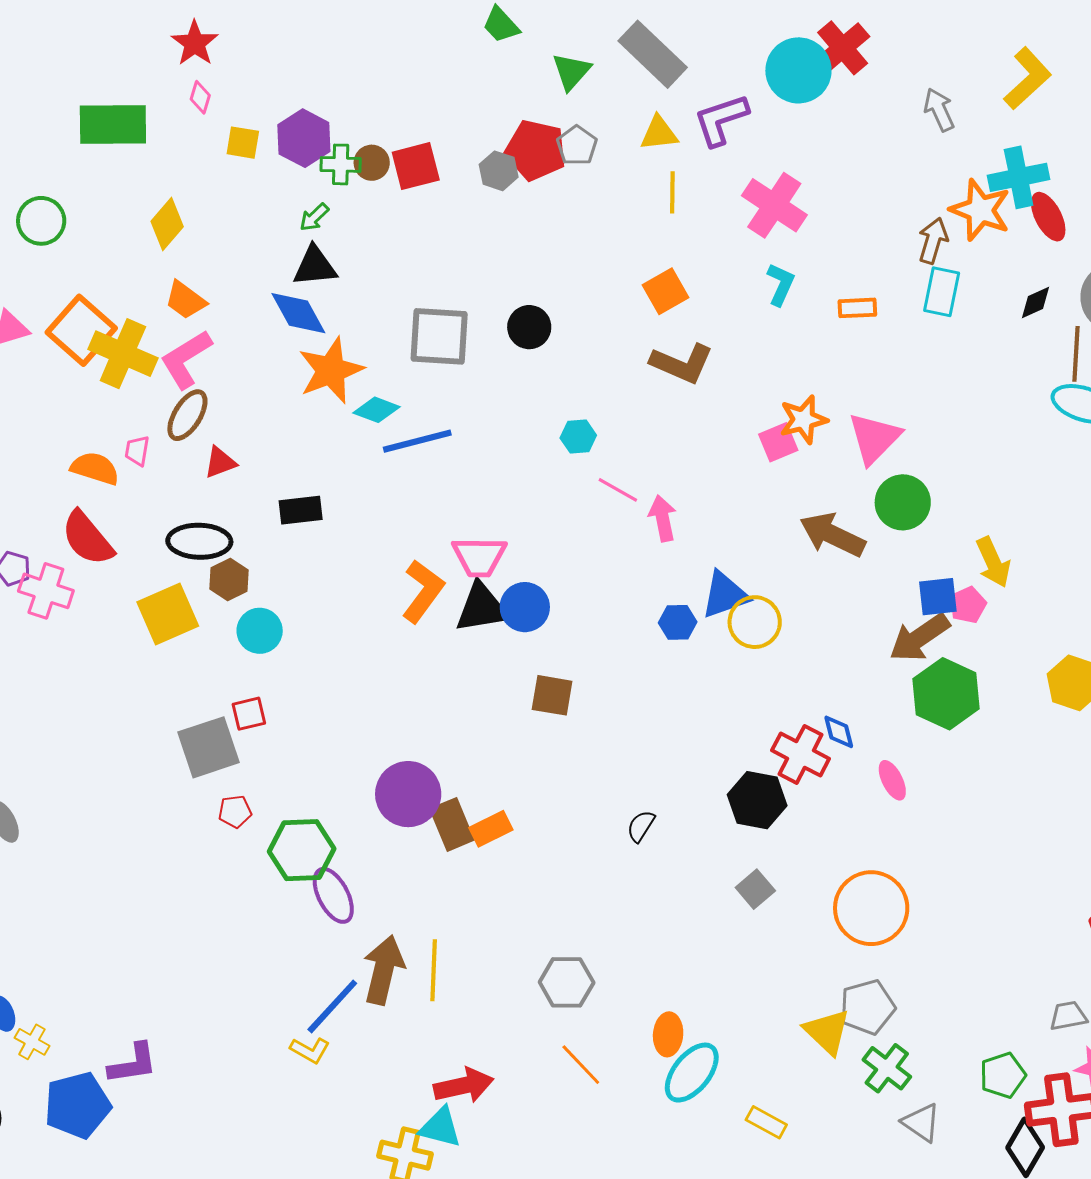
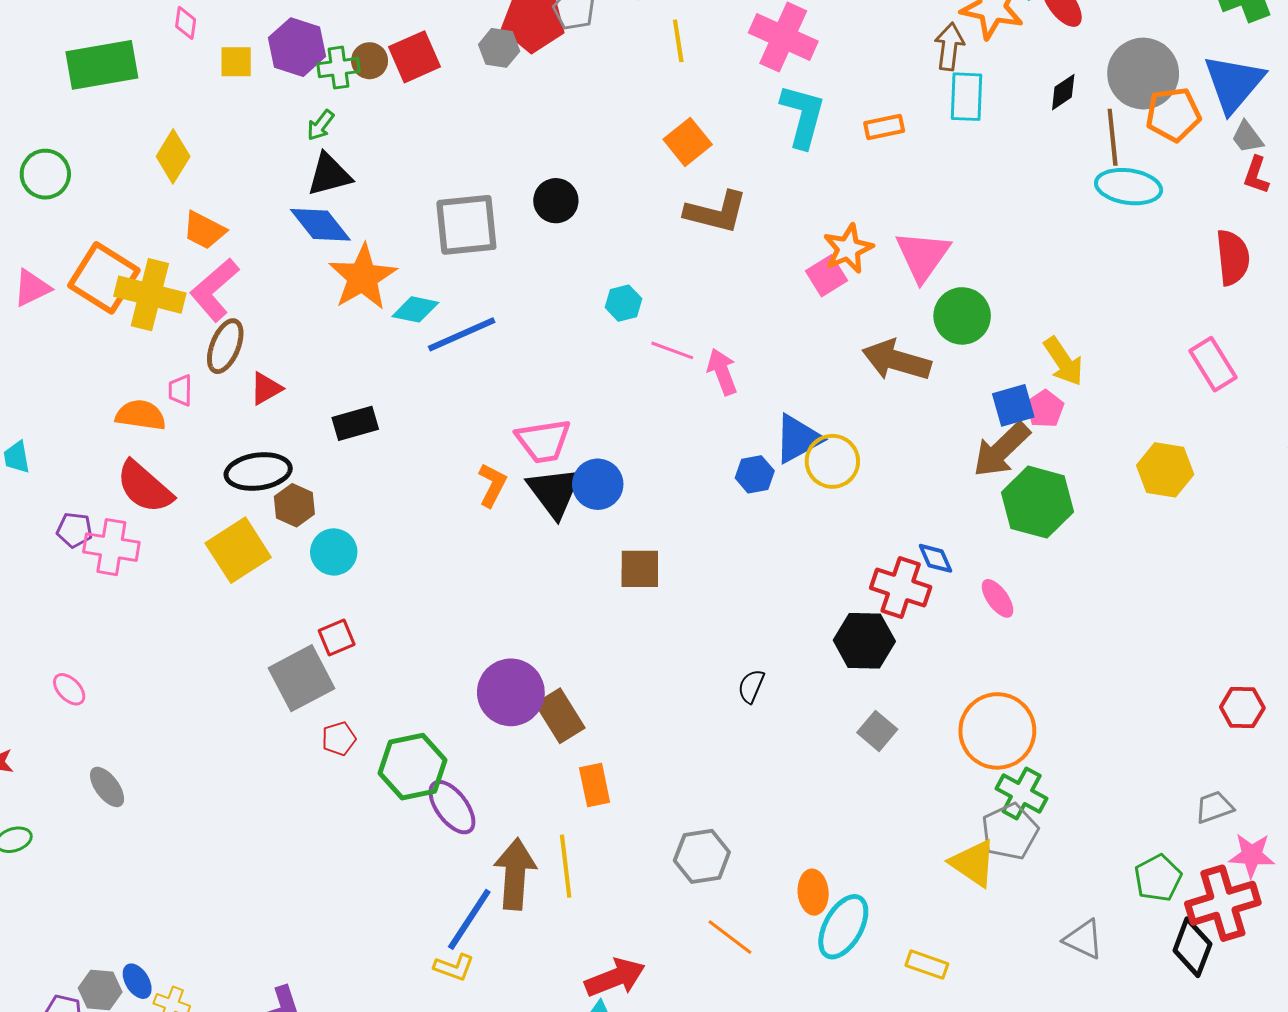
cyan L-shape: (781, 284) -> (803, 116), size x1.5
orange L-shape: (423, 591) -> (492, 485), size x0.7
black triangle: (482, 608) -> (554, 492), turned -48
orange rectangle: (491, 829) -> (595, 785), moved, turned -66
green cross: (887, 1068) -> (1022, 794), moved

